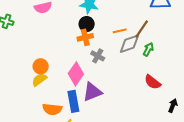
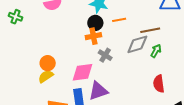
brown line: (142, 29) -> (150, 30), turned 42
orange line: (120, 31) -> (119, 20), moved
pink diamond: (76, 74) -> (82, 72), turned 45
red semicircle: (153, 82) -> (159, 84), turned 42

